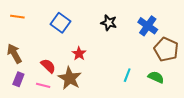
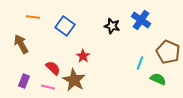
orange line: (17, 17) -> (33, 17), moved
blue cross: (148, 26) -> (141, 20), moved
brown arrow: (14, 54) -> (21, 44), moved
cyan line: (127, 75) -> (140, 63), moved

